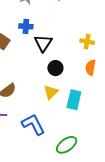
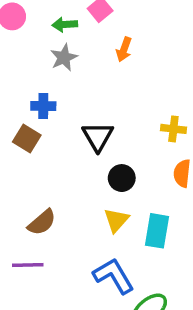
blue cross: (26, 26) -> (43, 106), moved
blue L-shape: (33, 124) -> (114, 276), moved

